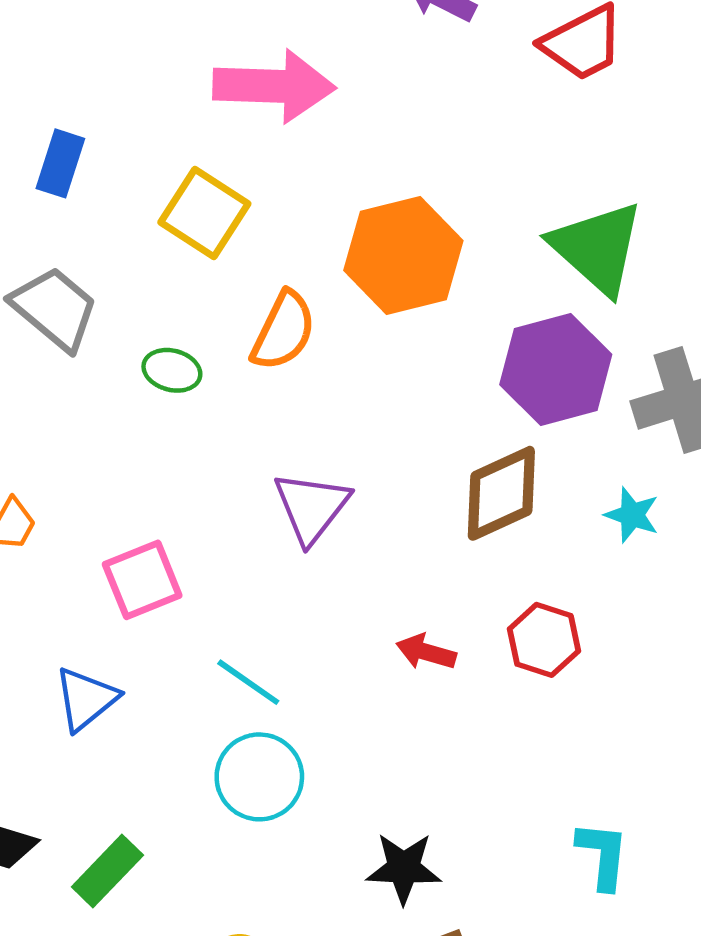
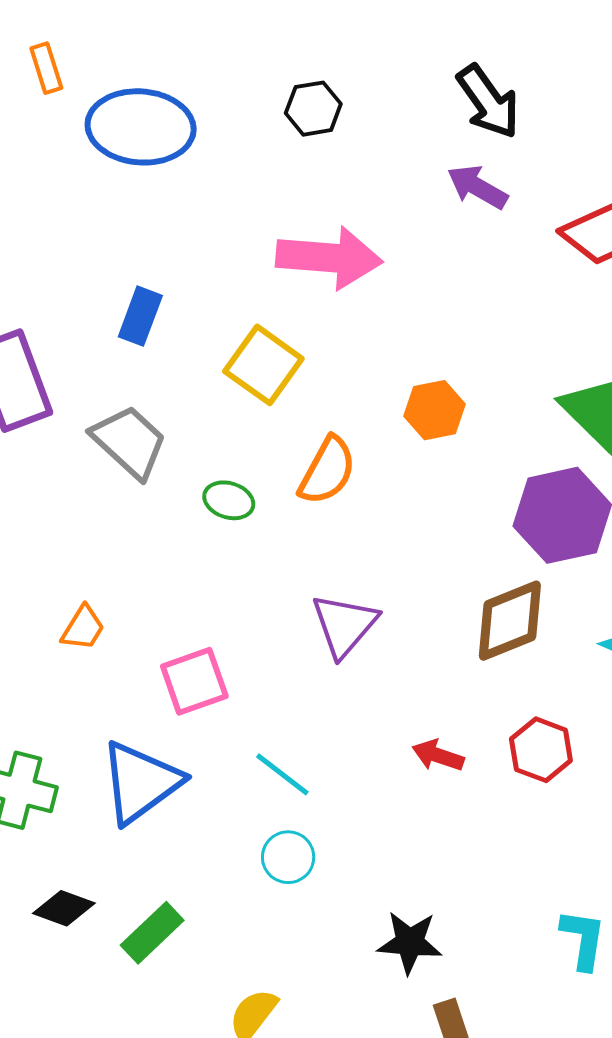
orange hexagon: (403, 256) -> (435, 410), size x0.6
blue triangle: (86, 699) -> (141, 782), size x1.5
cyan circle: (259, 777) -> (288, 857), size x0.7

